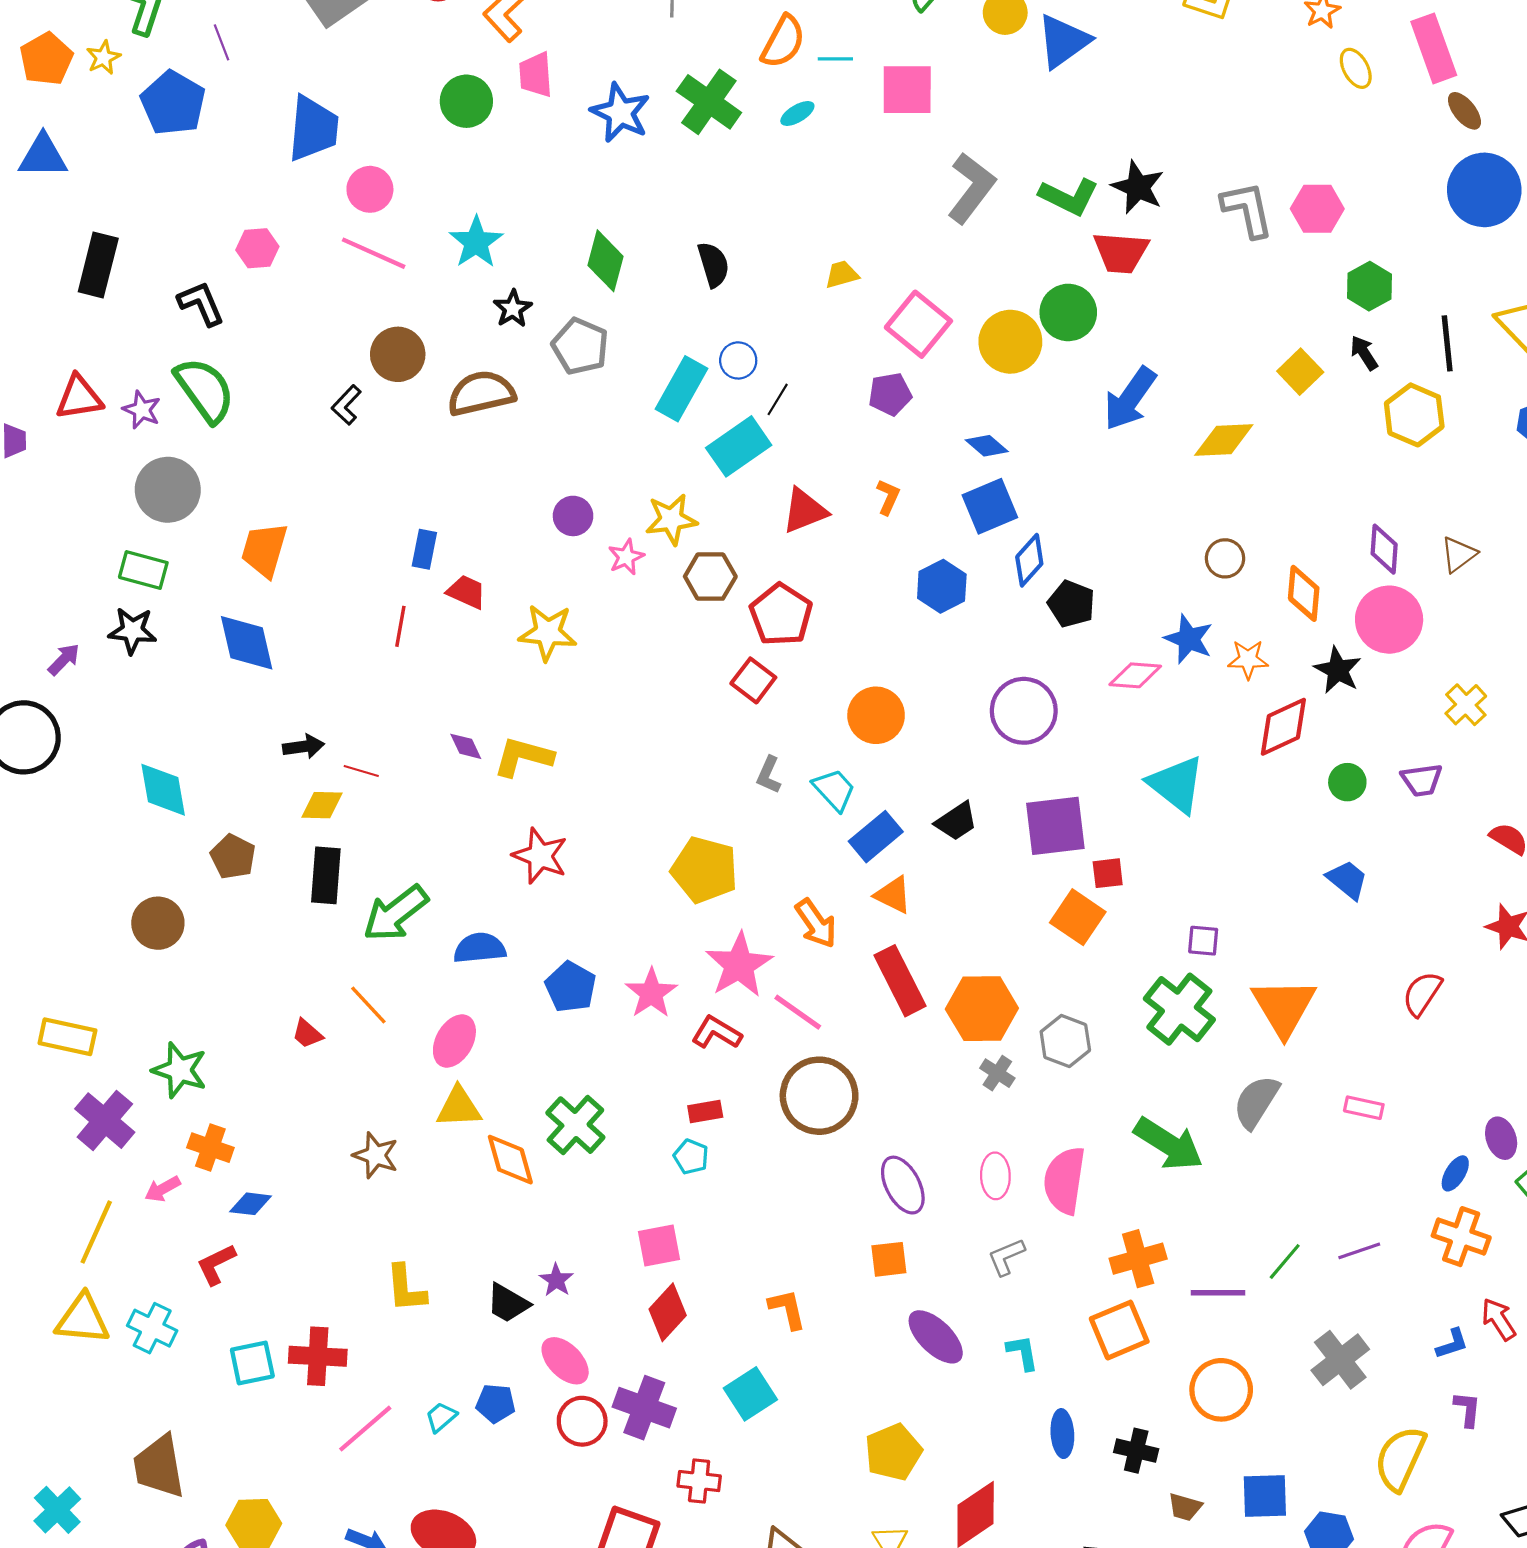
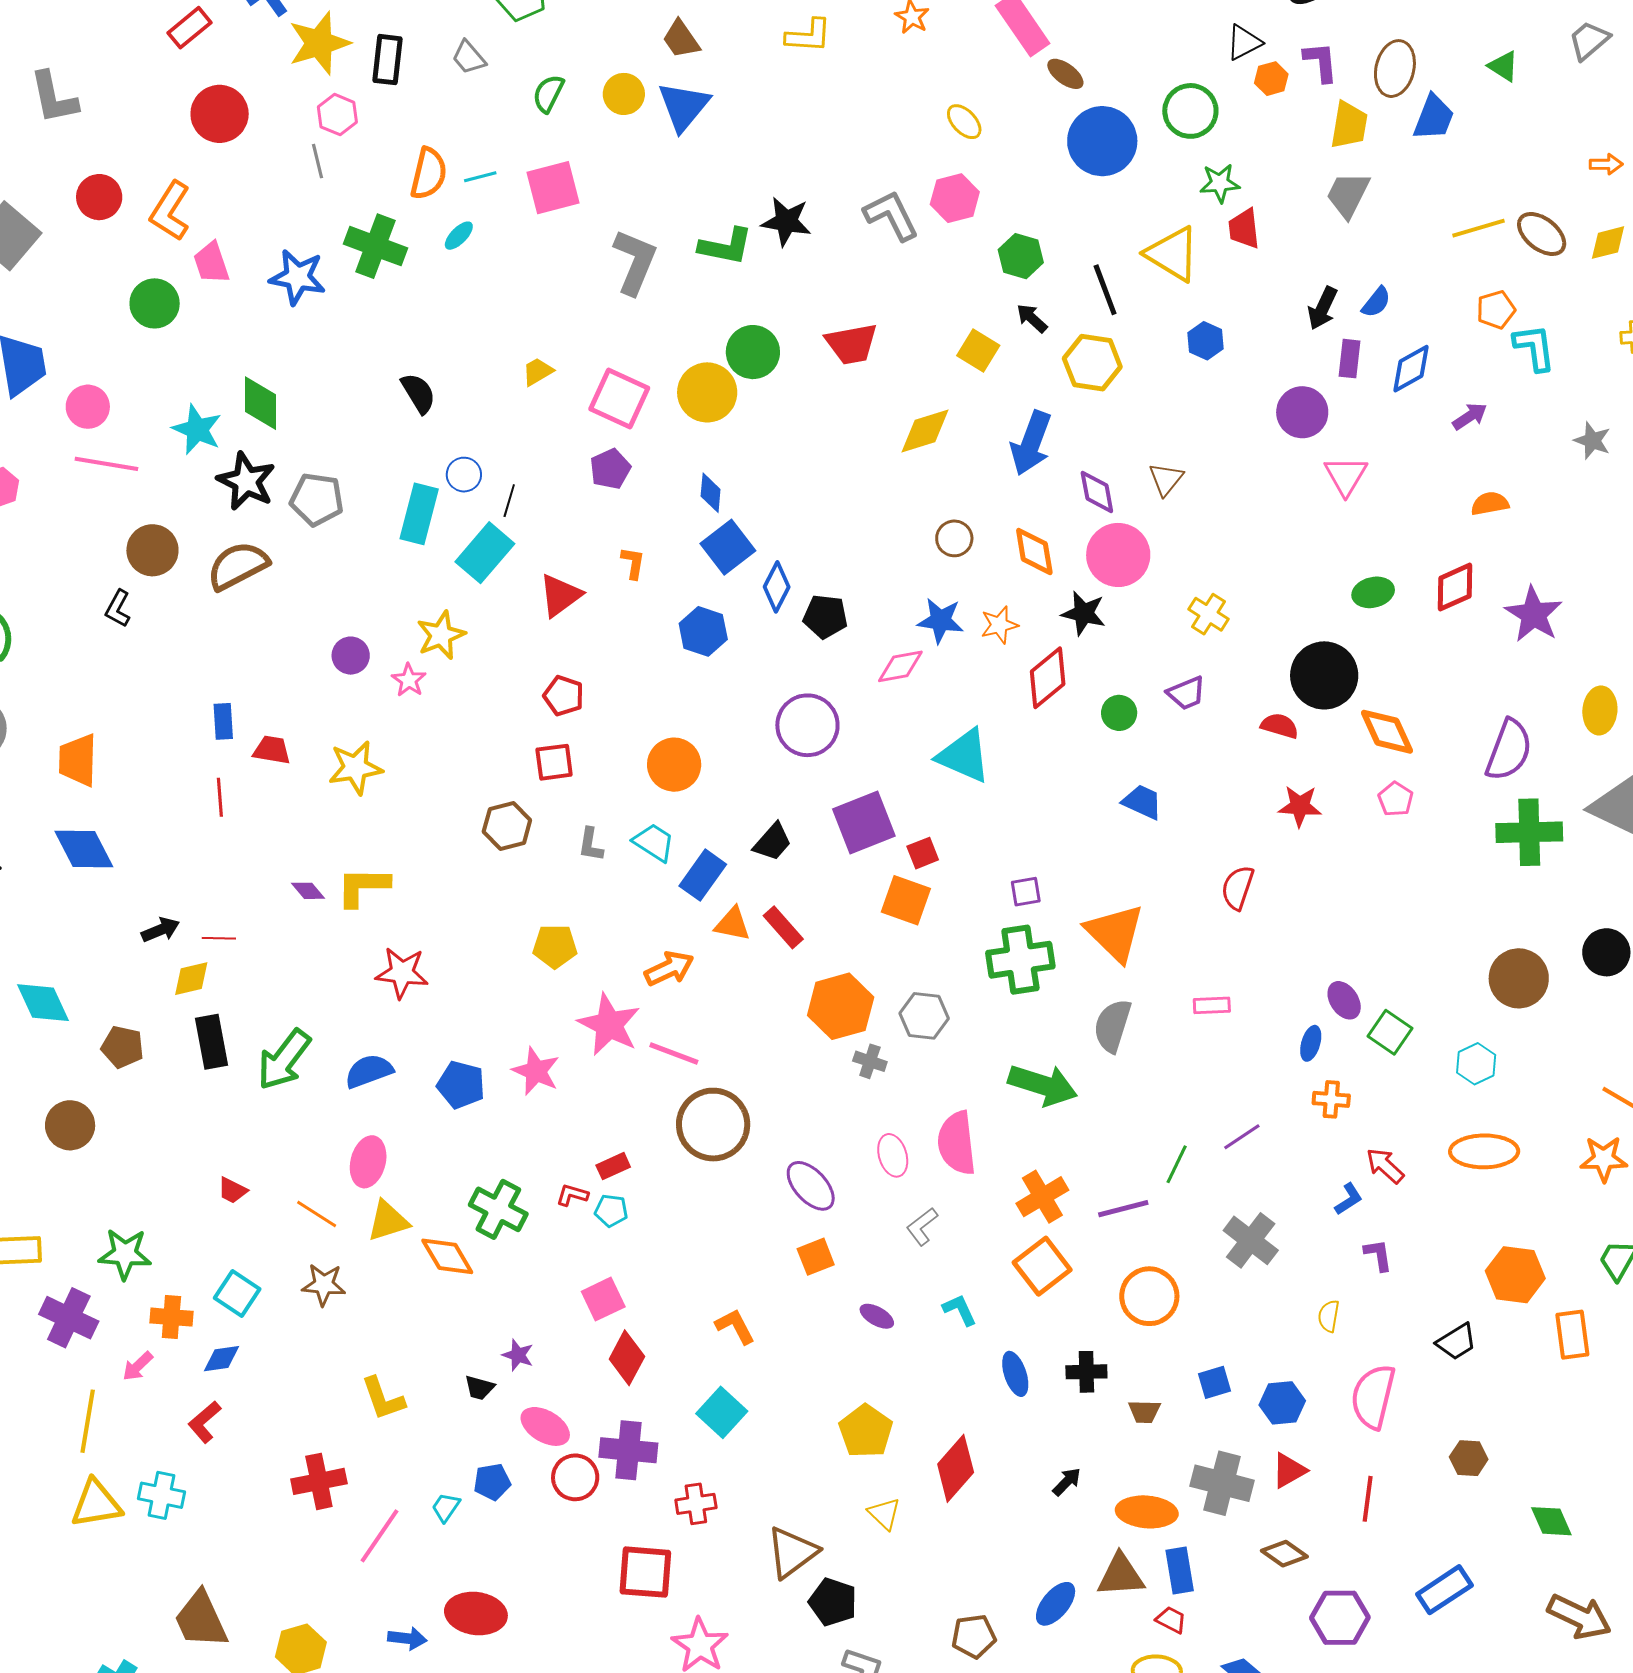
yellow ellipse: (1356, 68) -> (964, 122), moved
red trapezoid: (1121, 252) -> (852, 344), moved
green diamond: (605, 261) -> (261, 403), moved
black star: (513, 309) -> (246, 481), size x1.6
blue arrow: (1130, 399) -> (1031, 443), moved
blue diamond: (987, 446) -> (711, 493), turned 69
brown hexagon: (710, 577) -> (507, 826), moved
red pentagon: (781, 615) -> (564, 696), size x0.7
red square: (753, 680) -> (554, 762), turned -30
yellow pentagon: (705, 870) -> (555, 946), size x0.7
orange arrow: (816, 923) -> (669, 968), turned -66
red rectangle: (900, 981) -> (783, 927), moved, size x0.7
orange line: (368, 1005) -> (317, 1214), moved
green cross: (1179, 1009) -> (1020, 960), turned -32
red L-shape: (716, 1033) -> (572, 1195), moved, size x0.7
orange cross: (1461, 1237) -> (1331, 1099), size x0.7
black trapezoid: (508, 1303) -> (479, 1388), size x0.7
purple ellipse: (936, 1337) -> (877, 1316), size x0.6
cyan square: (252, 1363) -> (237, 1293), moved, turned -30
yellow semicircle: (1400, 1459) -> (1329, 1316), size x0.5
blue square: (1265, 1496) -> (1215, 1382), size x0.7

